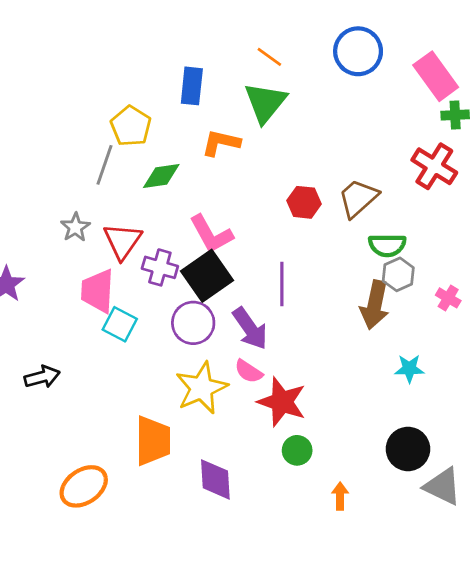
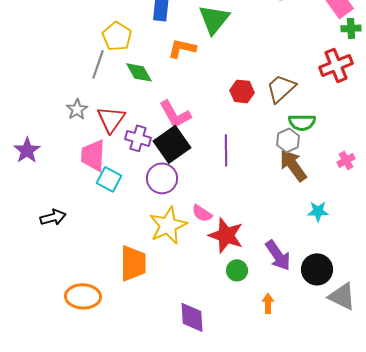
red cross: (434, 166) -> (336, 65), turned 36
green diamond: (161, 176) -> (139, 72), turned 68
gray hexagon: (398, 274) -> (288, 140), moved
pink cross: (448, 298) -> (346, 160), turned 30
brown arrow: (375, 305) -> (293, 165), turned 132
purple arrow: (250, 328) -> (278, 255), moved
purple diamond: (215, 479) -> (192, 317), moved
orange ellipse: (84, 486) -> (83, 296), turned 36

